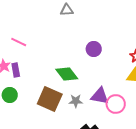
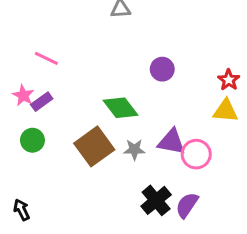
purple rectangle: (16, 70) -> (42, 102), turned 64
brown square: (50, 99) -> (94, 146), turned 30

